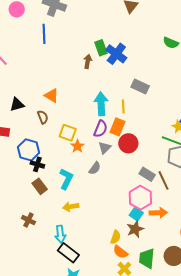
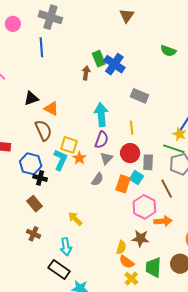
black triangle: (17, 104) -> (31, 98), moved
yellow line: (123, 107) -> (132, 128), moved
brown semicircle: (43, 117) -> (43, 130), size x1.5
orange rectangle: (117, 127) -> (123, 184), moved
gray rectangle: (147, 174) -> (148, 162), moved, turned 63
cyan L-shape: (66, 179) -> (60, 160), moved
brown rectangle: (40, 186) -> (35, 204), moved
yellow arrow: (71, 207) -> (75, 219), turned 56
cyan square: (136, 214) -> (136, 178), moved
brown star: (135, 229) -> (140, 238), turned 30
black rectangle: (68, 253) -> (59, 270), moved

